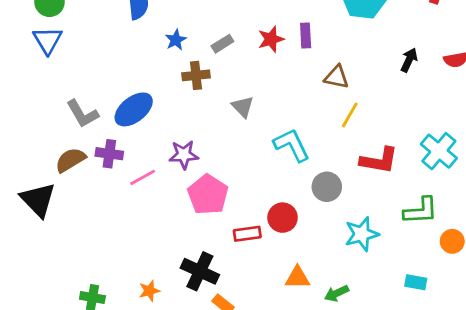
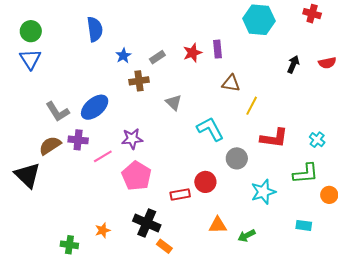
brown triangle: (337, 77) -> (231, 83), moved
cyan cross: (439, 151) -> (317, 140), moved, size x0.6
pink pentagon: (208, 195) -> (137, 176), moved
orange star: (149, 291) -> (103, 230), moved

